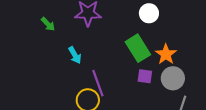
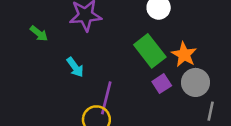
purple square: (145, 76) -> (162, 84), turned -35
purple line: (98, 83) -> (106, 98), turned 40

